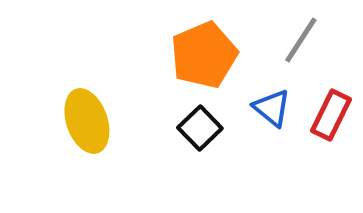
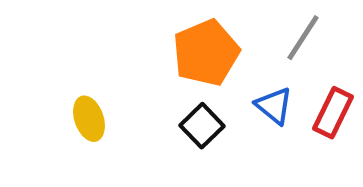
yellow ellipse: (87, 121) -> (89, 119), size x0.7

